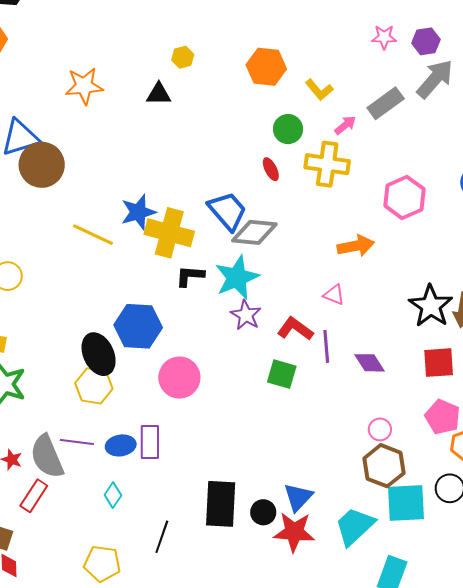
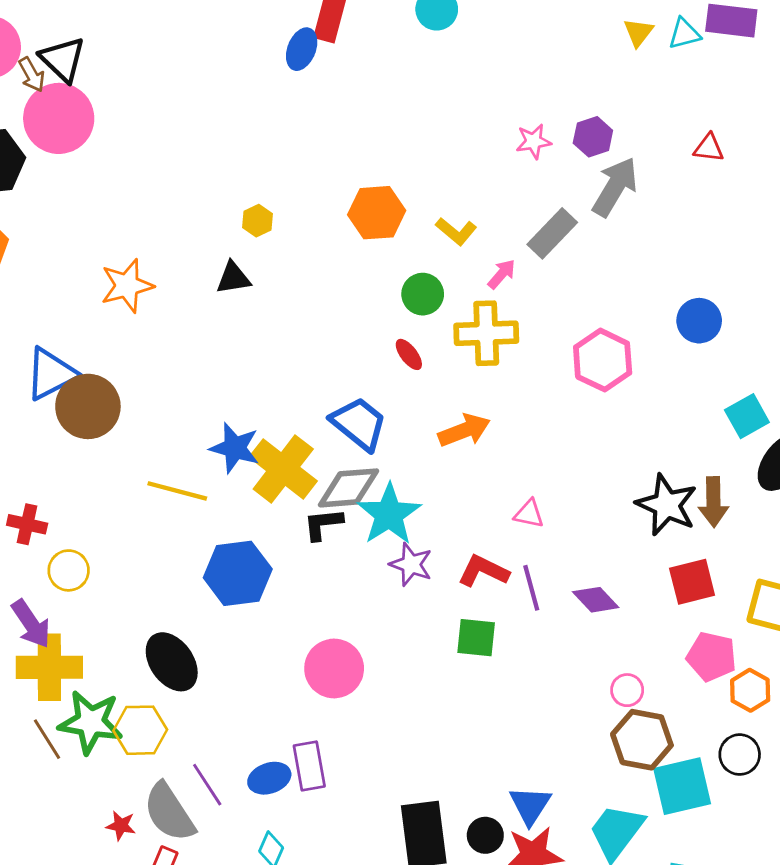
blue star: (138, 212) -> (235, 448), turned -30
gray diamond: (254, 232) -> (348, 488), moved
yellow cross: (169, 233) -> (283, 469), turned 33
orange arrow: (356, 246) -> (464, 430), moved
blue hexagon: (138, 326) -> (238, 573), moved
black ellipse: (99, 354) -> (172, 662), moved
yellow hexagon: (94, 386) -> (140, 730), moved
purple line: (77, 442) -> (207, 785), turned 60

